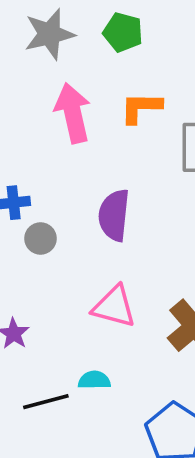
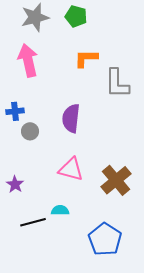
pink arrow: (73, 113) -> (28, 60), moved

